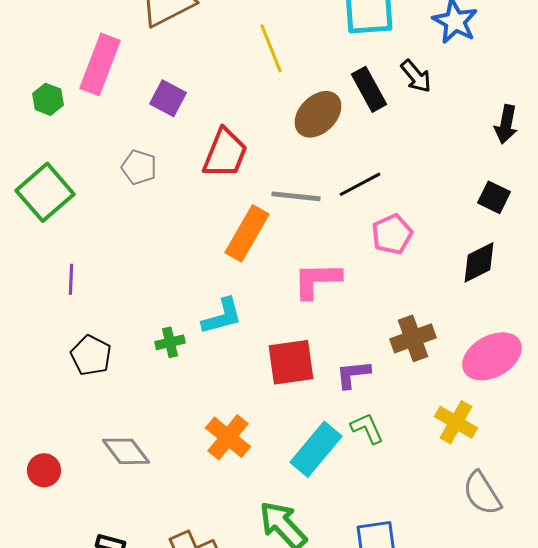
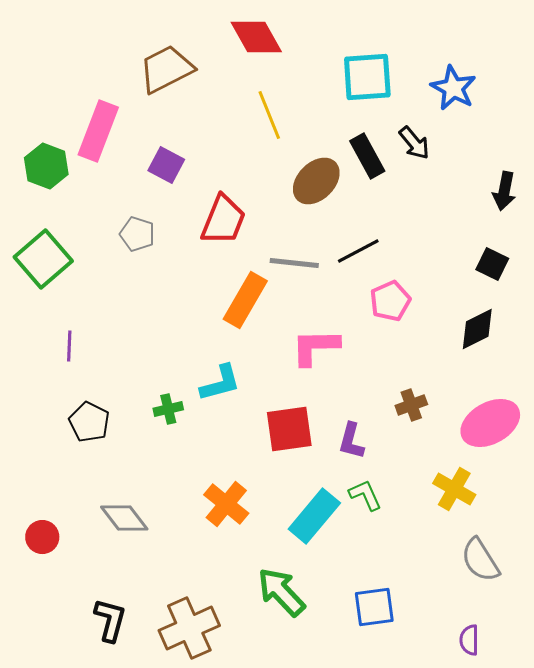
green hexagon: (48, 99) -> (46, 166), size x1.4
brown cross: (413, 338) -> (411, 405), size x0.7
purple L-shape: (353, 374) -> (351, 441), turned -69

